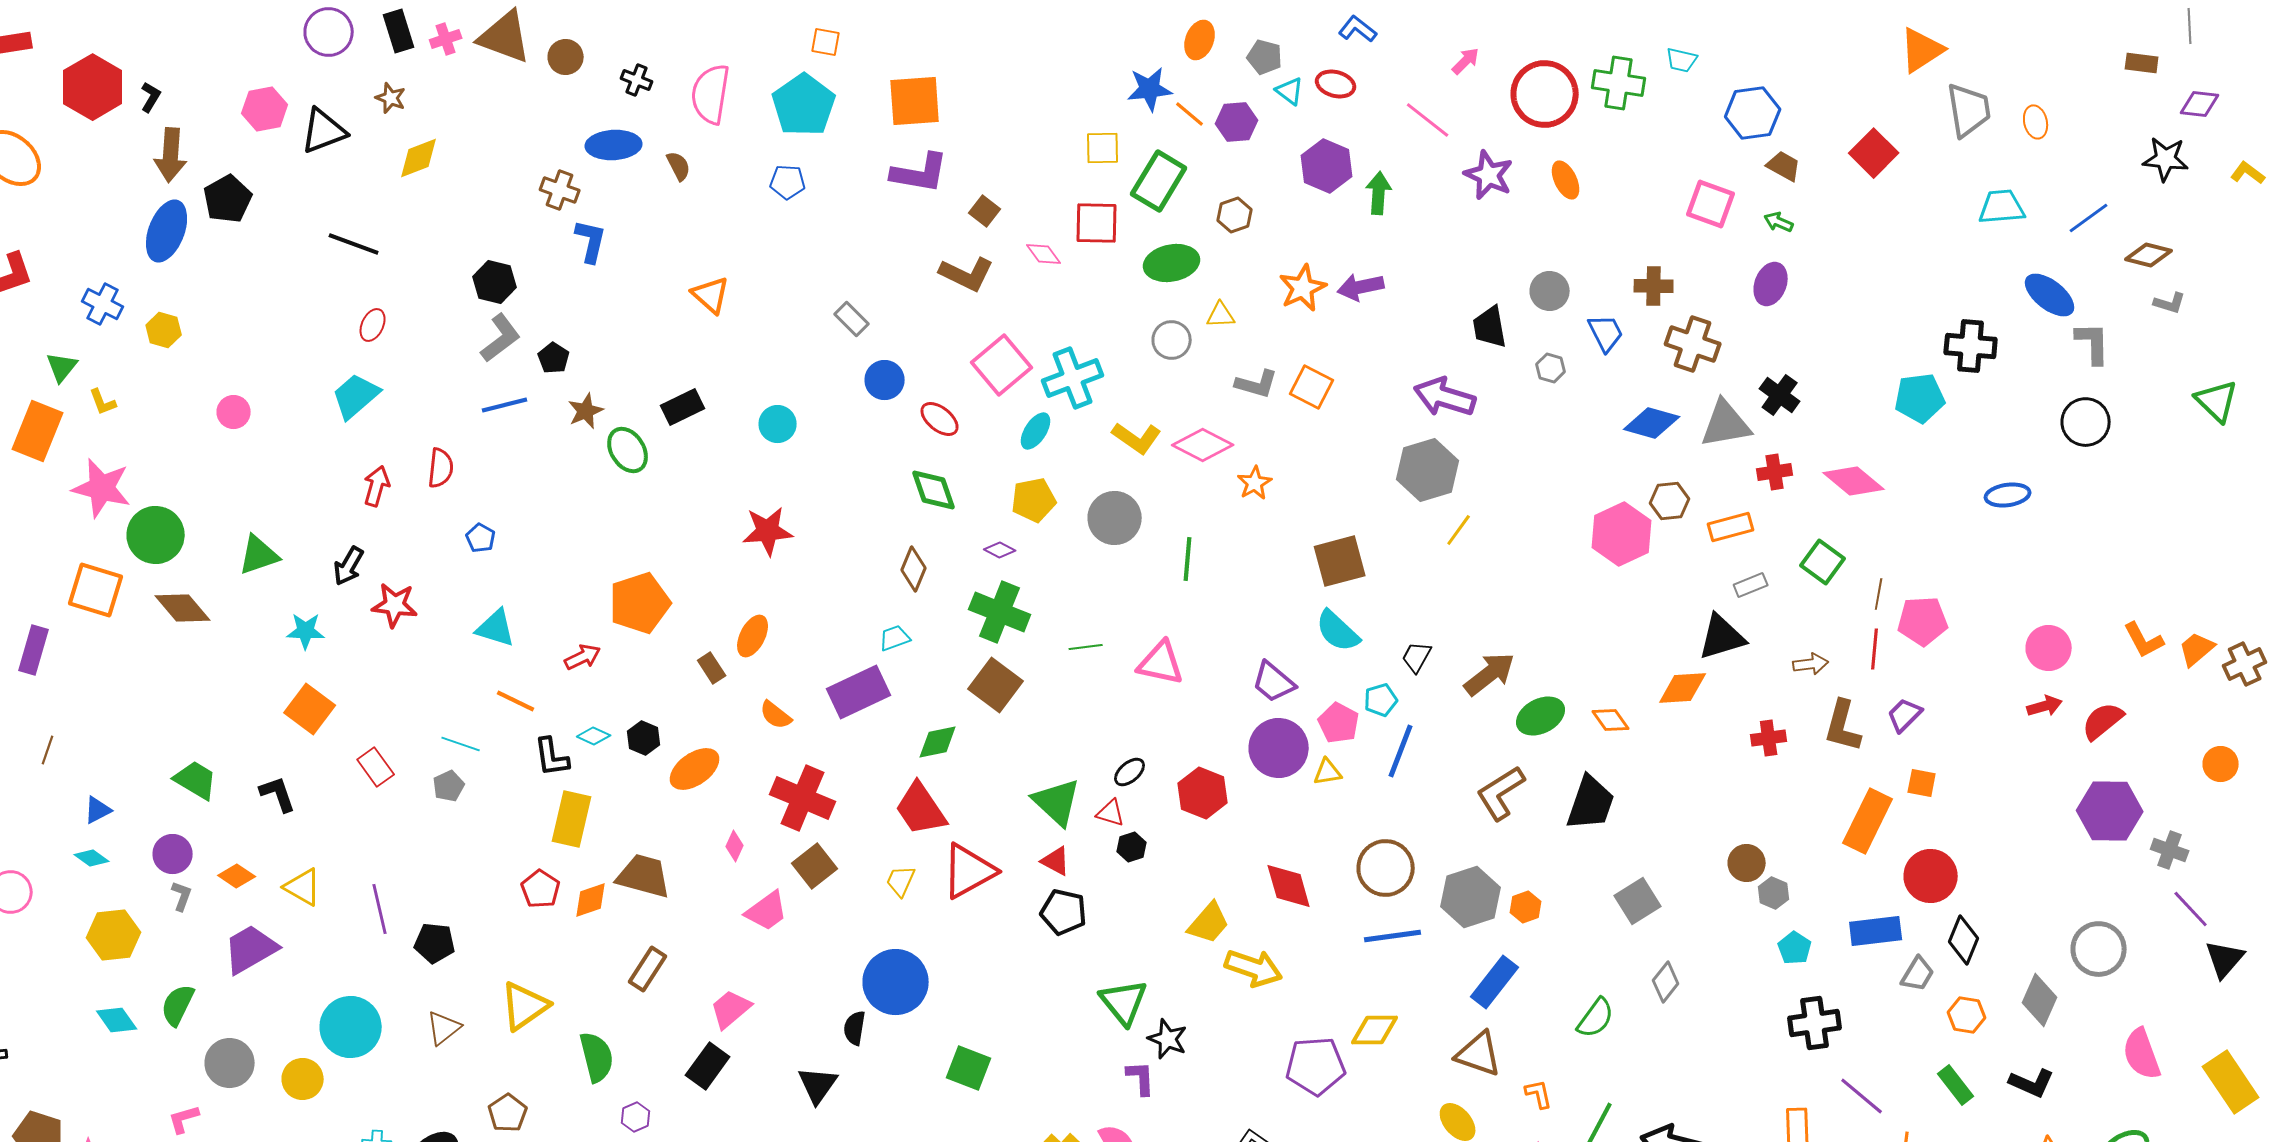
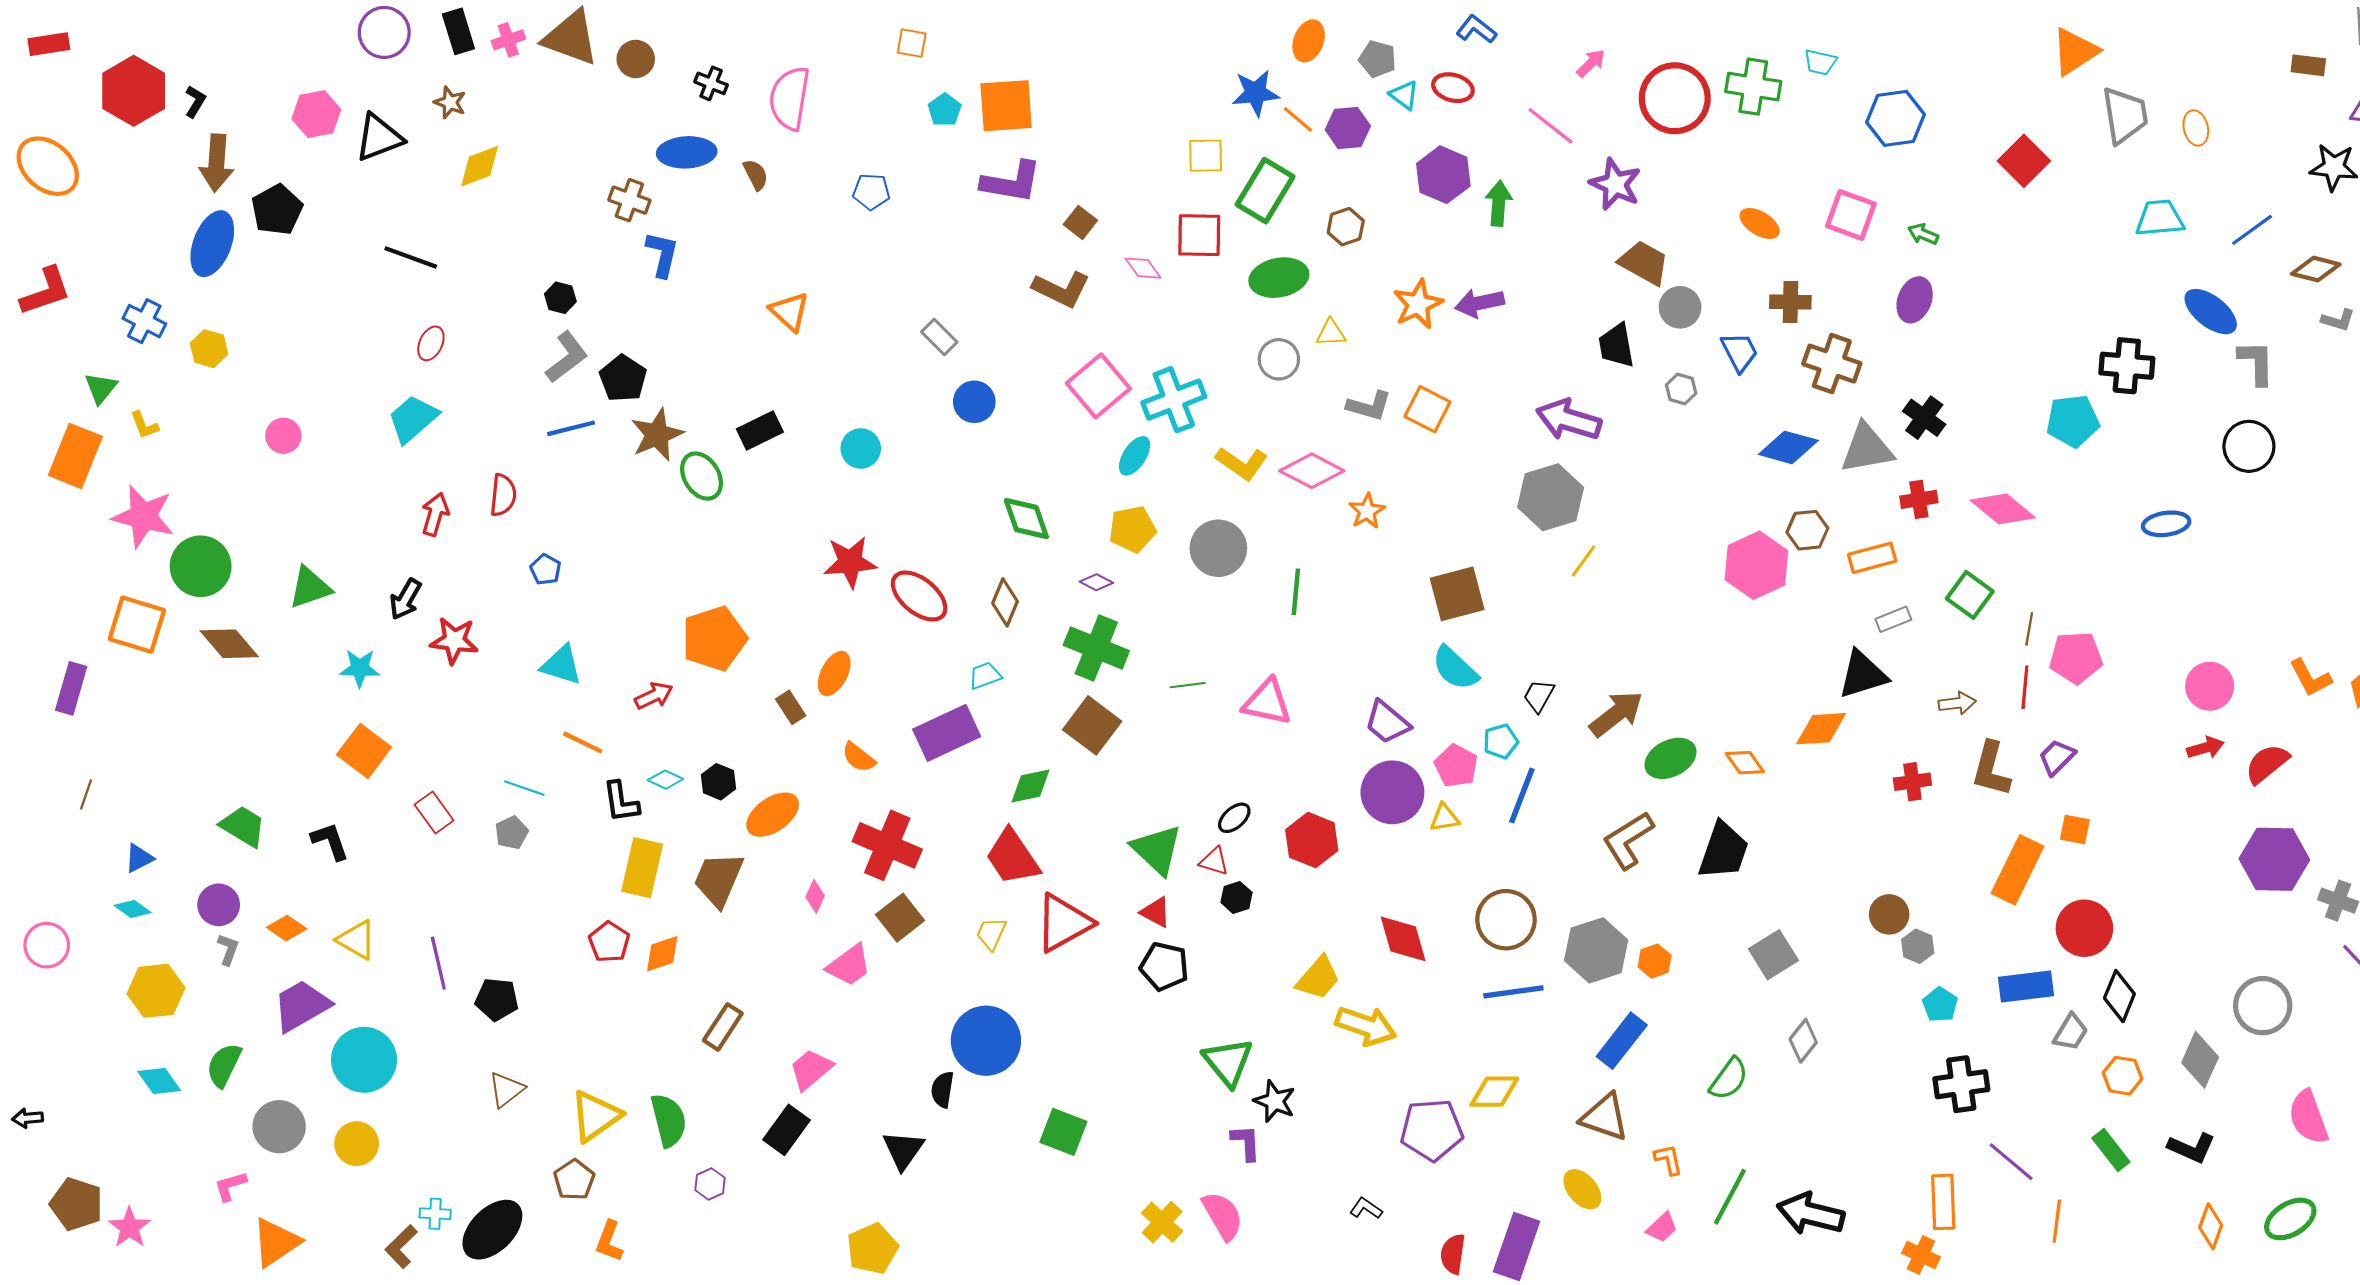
cyan pentagon: (804, 105) -> (945, 110), moved, size x0.5
brown trapezoid: (1784, 166) -> (1644, 263), moved, size x1.4
orange ellipse: (1566, 180) -> (1760, 223), moved, turned -33
black hexagon: (495, 282) -> (560, 298), size x0.7
black pentagon: (554, 358) -> (623, 378), size x1.4
brown star: (586, 411) -> (657, 435), size x1.4
red ellipse: (940, 419) -> (919, 596), moved, size x1.4
brown trapezoid: (644, 876) -> (719, 879), moved, turned -82
yellow triangle: (525, 1006) -> (595, 1116), moved
cyan circle: (351, 1027) -> (364, 1060), moved

